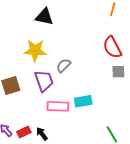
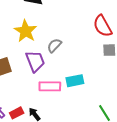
yellow star: (35, 50) -> (26, 31), turned 30

